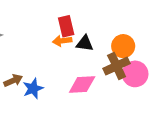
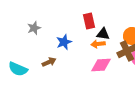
orange arrow: (62, 41) -> (98, 44), moved
blue star: (33, 89) -> (64, 42), moved

